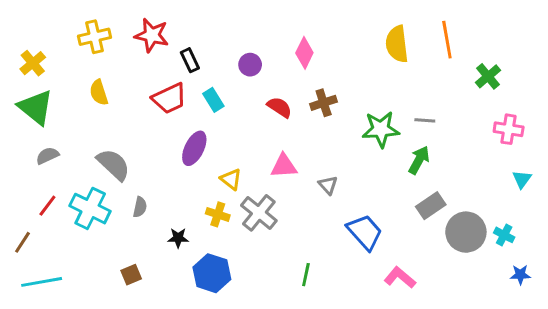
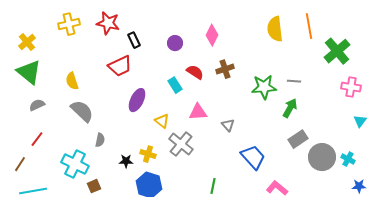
green cross: (488, 76) -> (337, 51), size x1.5
yellow semicircle: (99, 93) -> (72, 81), moved
cyan rectangle: (213, 100) -> (175, 85), moved
cyan cross: (90, 209) -> (75, 164), moved
yellow cross: (218, 214) -> (148, 154), moved

